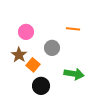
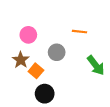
green arrow: (74, 74) -> (96, 65), moved, turned 42

